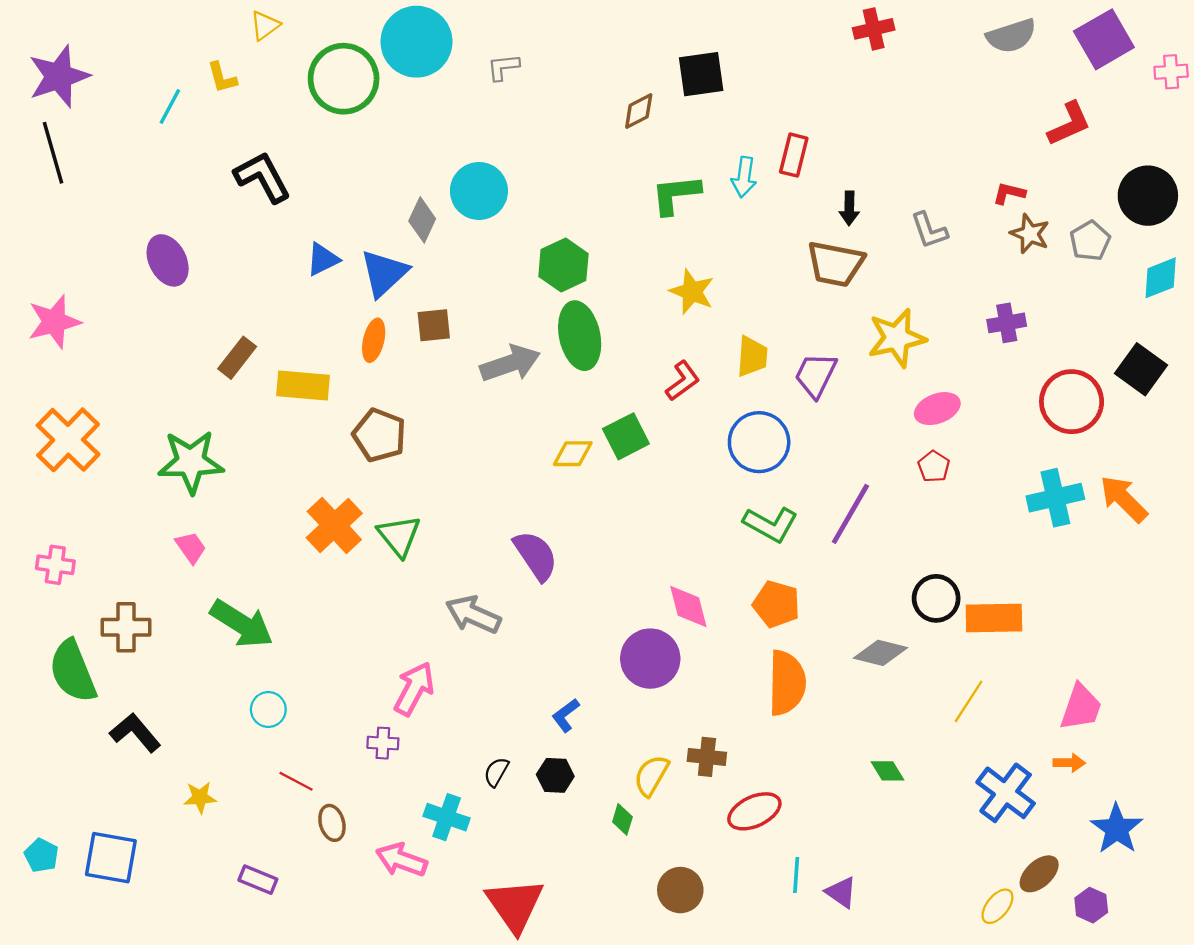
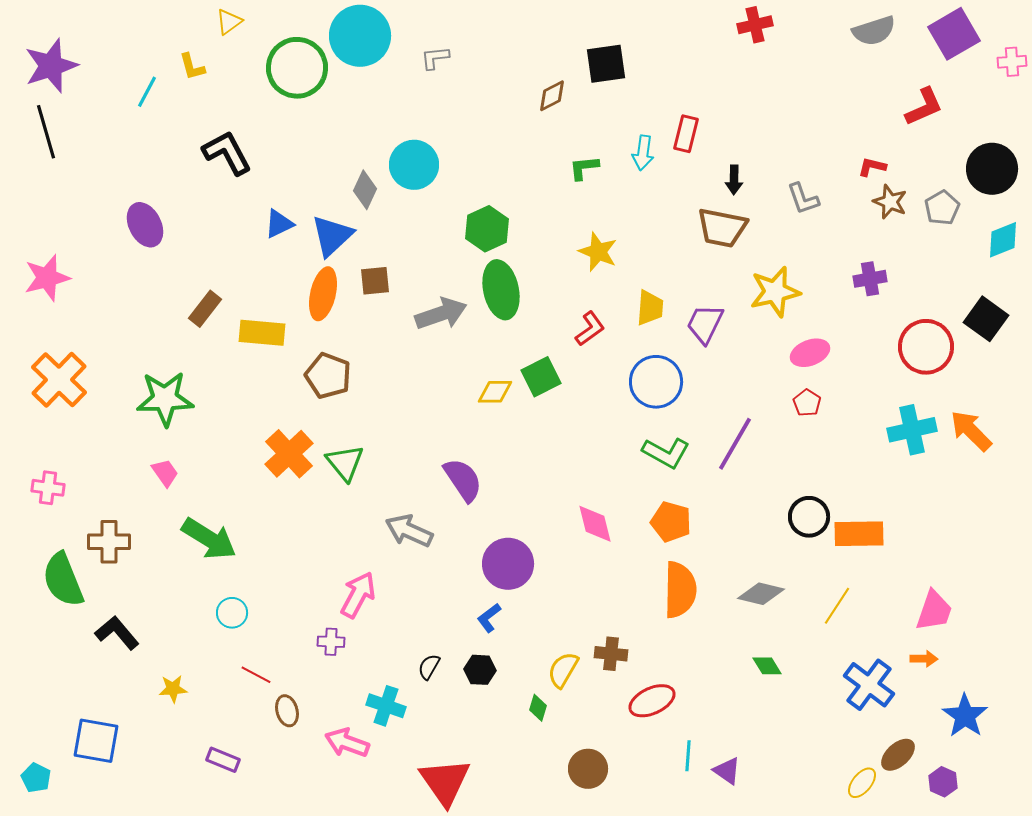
green L-shape: (676, 194) -> (584, 168), size x0.7
orange ellipse: (374, 340) -> (323, 294), size x1.4
gray diamond: (881, 653) -> (761, 594), moved
purple circle: (650, 659) -> (508, 564), moved
cyan pentagon: (41, 855) -> (36, 778), moved

